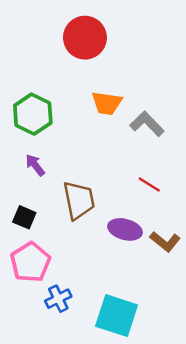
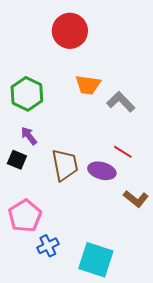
black square: (24, 217) -> (17, 160), moved
purple ellipse: (125, 229) -> (102, 171), moved

